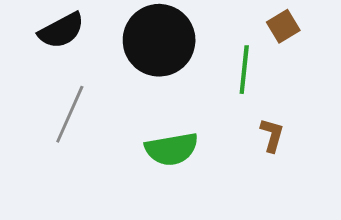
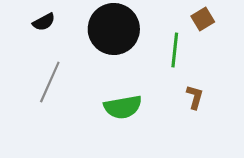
black semicircle: (61, 30) -> (44, 22), size x0.7

